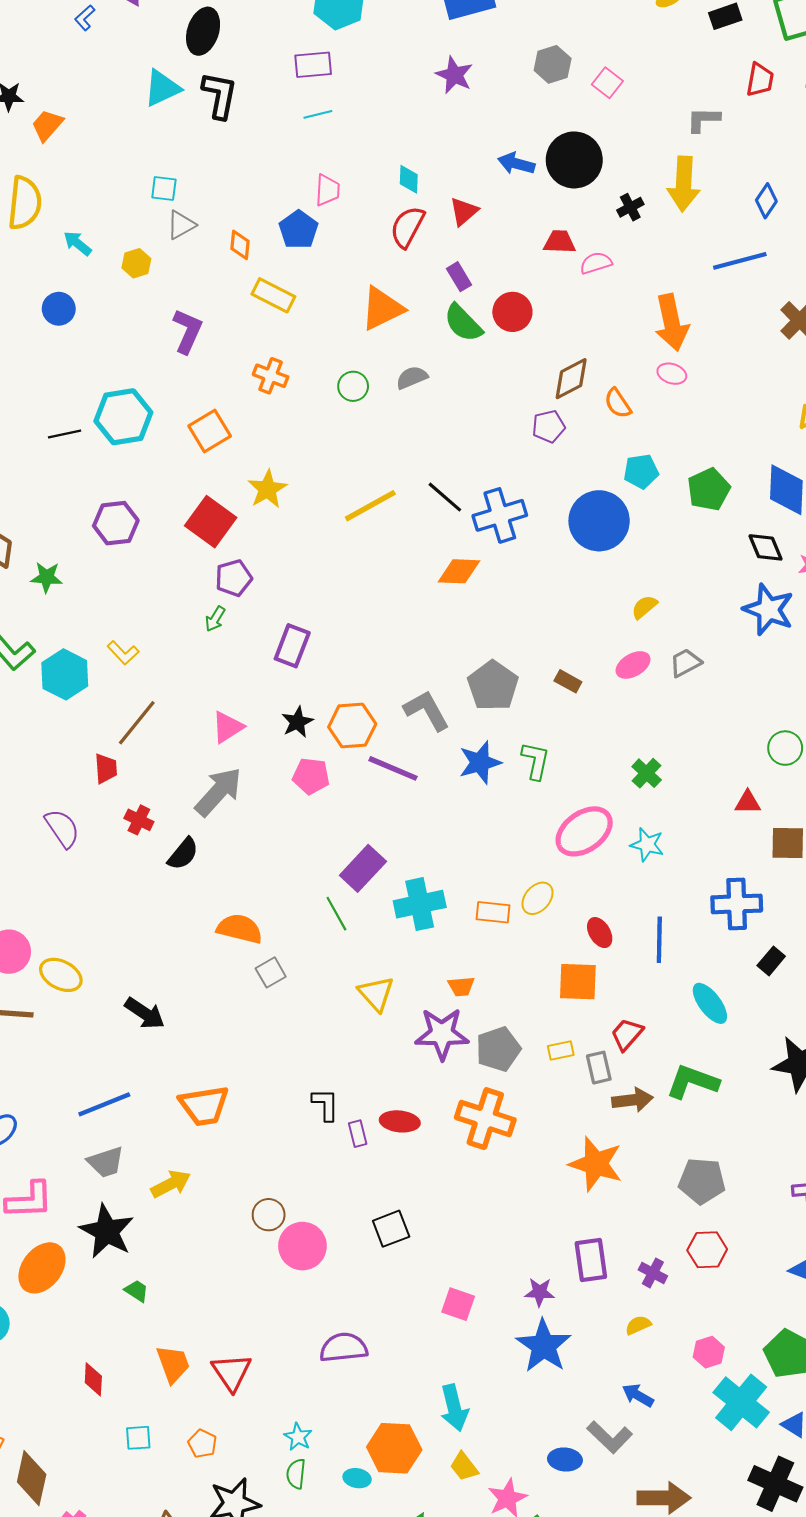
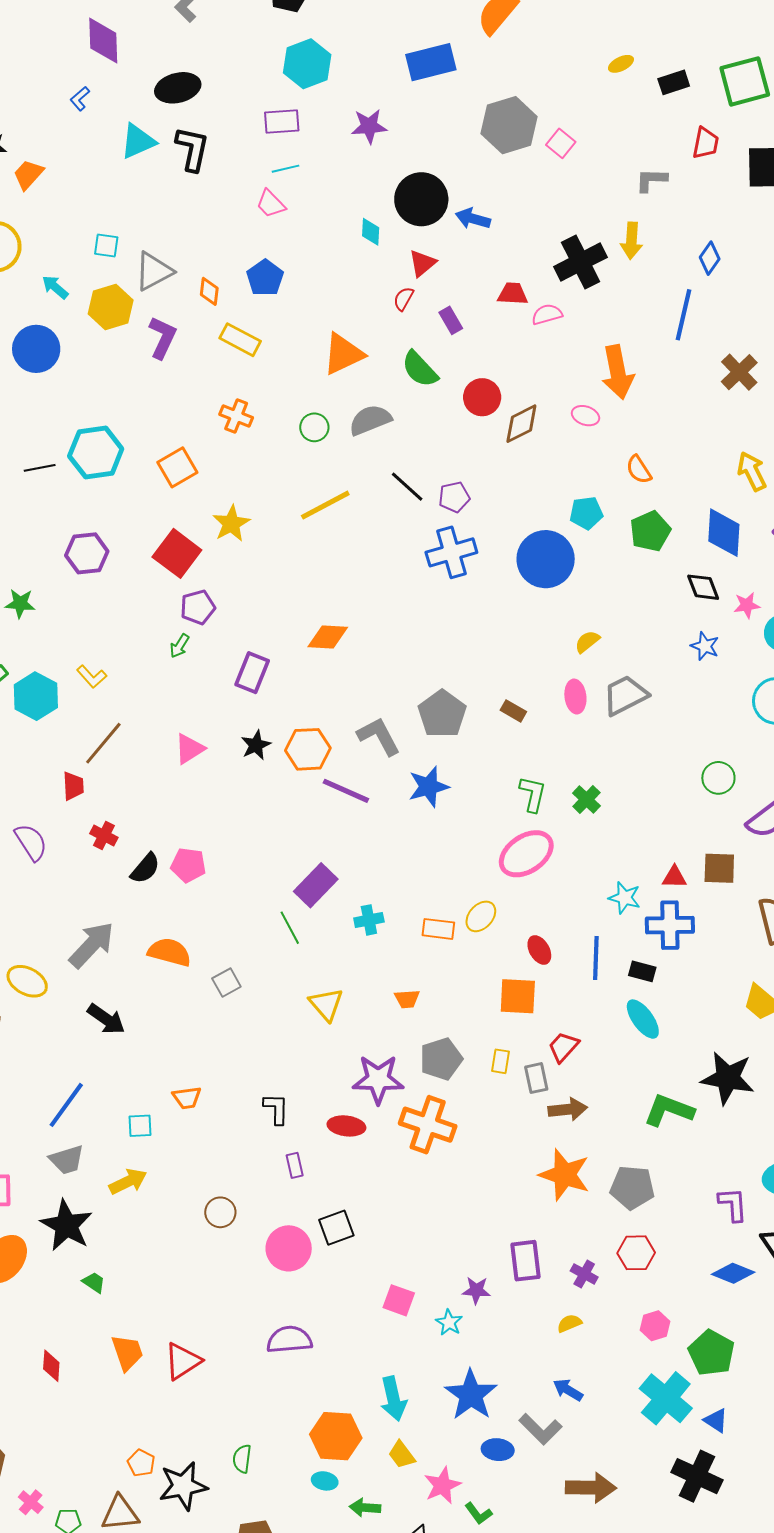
blue L-shape: (85, 18) -> (80, 99), moved
black ellipse: (203, 31) -> (178, 88), turned 57
gray hexagon: (553, 64) -> (509, 125), size x1.6
purple star: (454, 75) -> (369, 126), moved, turned -30
black circle: (574, 160) -> (421, 199), moved
yellow arrow: (684, 184) -> (631, 241), size x0.7
cyan square: (164, 188) -> (106, 246), moved
pink trapezoid: (327, 190) -> (271, 204), moved, turned 132
black cross: (630, 207) -> (580, 262), size x2.0
gray triangle: (181, 225) -> (154, 271), size x1.4
red semicircle: (407, 227) -> (404, 299), moved, size x0.6
blue line: (740, 261) -> (683, 315), turned -63
yellow hexagon: (136, 263) -> (111, 307), size x1.6
purple rectangle: (459, 277) -> (451, 320), moved
blue circle: (59, 309) -> (36, 349), size x1.5
red circle: (512, 312) -> (482, 397), moved
purple L-shape: (187, 331) -> (163, 338), moved
pink ellipse: (672, 374) -> (586, 416), moved
gray semicircle: (412, 378) -> (370, 420), size x1.4
orange semicircle: (618, 403) -> (639, 470), moved
purple pentagon: (548, 427) -> (454, 497), moved
black line: (445, 497) -> (407, 487), moved
yellow line: (370, 506) -> (325, 505), moved
orange diamond: (459, 571) -> (328, 637), moved
blue star: (768, 610) -> (705, 646), size x0.6
gray trapezoid: (685, 663) -> (625, 695), size x1.5
pink ellipse: (633, 665) -> (575, 697), turned -68
green L-shape: (536, 761) -> (533, 794), moved
pink pentagon: (311, 776) -> (188, 865), moved
gray arrow: (218, 792) -> (92, 945), moved
red triangle: (748, 802) -> (674, 877), moved
cyan star: (647, 845) -> (625, 898), moved
cyan cross: (420, 904) -> (369, 920), size x0.6
orange semicircle: (240, 929) -> (169, 952), moved
black rectangle: (771, 961) -> (642, 971), moved, turned 64
purple star: (442, 1034) -> (378, 1079), moved
yellow rectangle: (561, 1050) -> (500, 1061), turned -70
green L-shape: (693, 1082) -> (669, 1110), moved
blue line: (104, 1104) -> (66, 1105), turned -33
orange trapezoid: (204, 1106) -> (187, 1098), moved, size x0.6
purple rectangle: (358, 1134) -> (295, 1165), moved
orange star: (596, 1164) -> (564, 1175), moved
pink circle: (302, 1246) -> (289, 1248), moved
blue star: (544, 1346) -> (471, 1395), moved
pink hexagon: (709, 1352) -> (655, 1326), moved
red triangle: (232, 1372) -> (183, 1361), turned 30
cyan star: (298, 1437) -> (449, 1322), moved
cyan square: (138, 1438) -> (140, 1126), moved
orange pentagon: (202, 1444) -> (141, 1463), moved
cyan ellipse: (357, 1478) -> (325, 1481), moved

